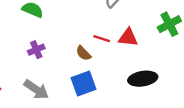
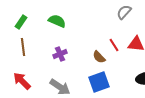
red line: (102, 39) -> (114, 45), turned 40

